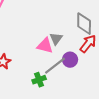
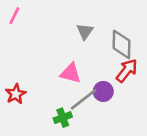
gray triangle: (56, 39) -> (85, 31), moved

